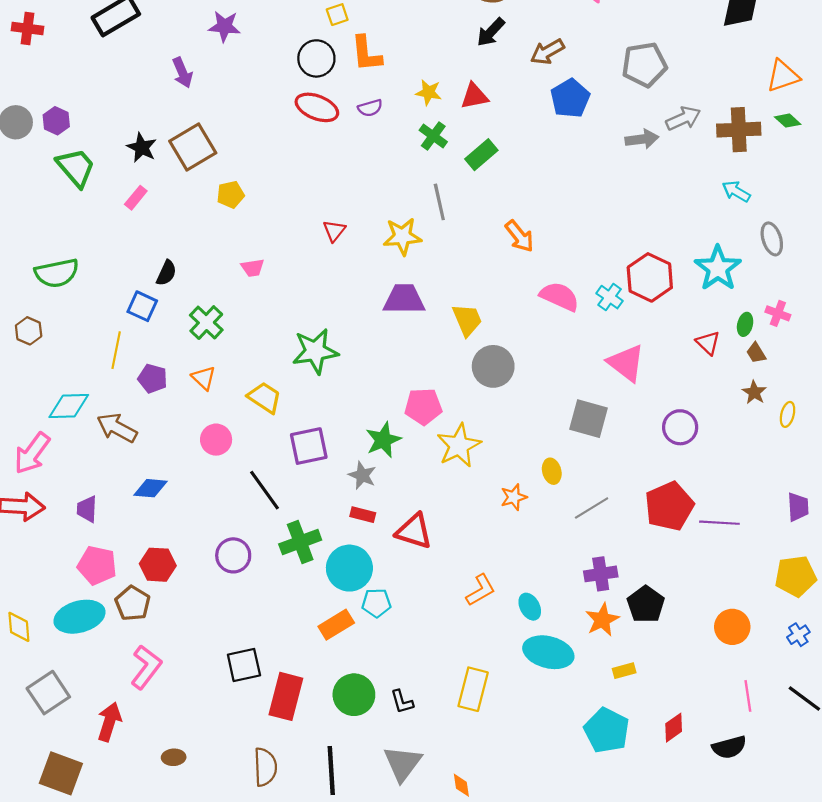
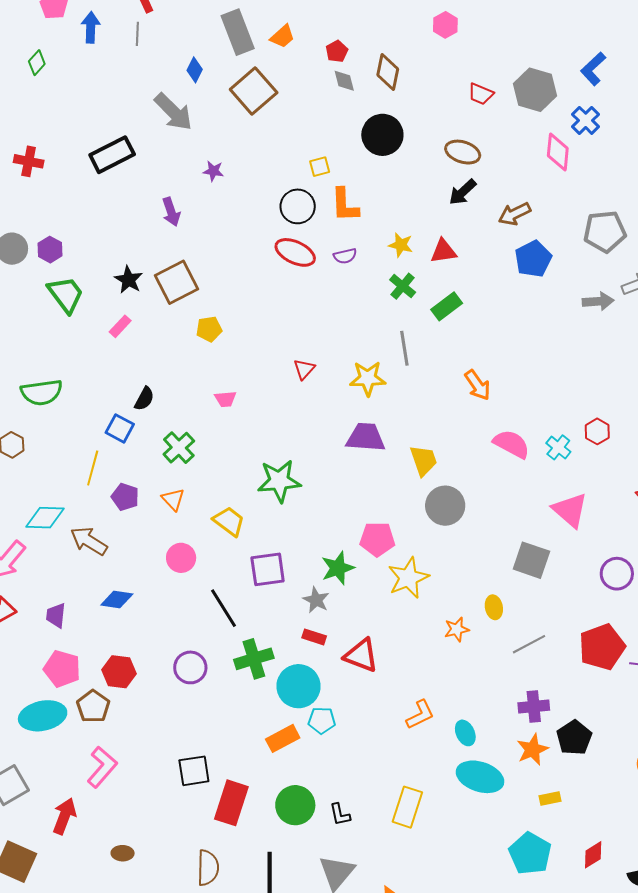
purple star: (224, 26) -> (213, 171), size x0.7
red hexagon: (650, 277) -> (597, 431), size x0.6

